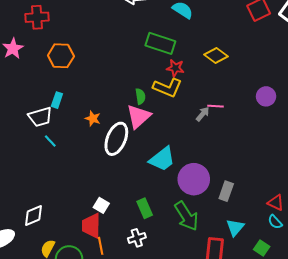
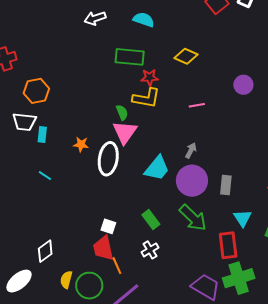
gray arrow: (203, 114) -> (191, 150), moved
white trapezoid: (40, 117) -> (24, 122), moved, turned 35

